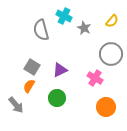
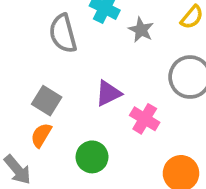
purple triangle: (60, 70) -> (108, 93), moved
pink cross: (95, 78) -> (145, 119), moved

